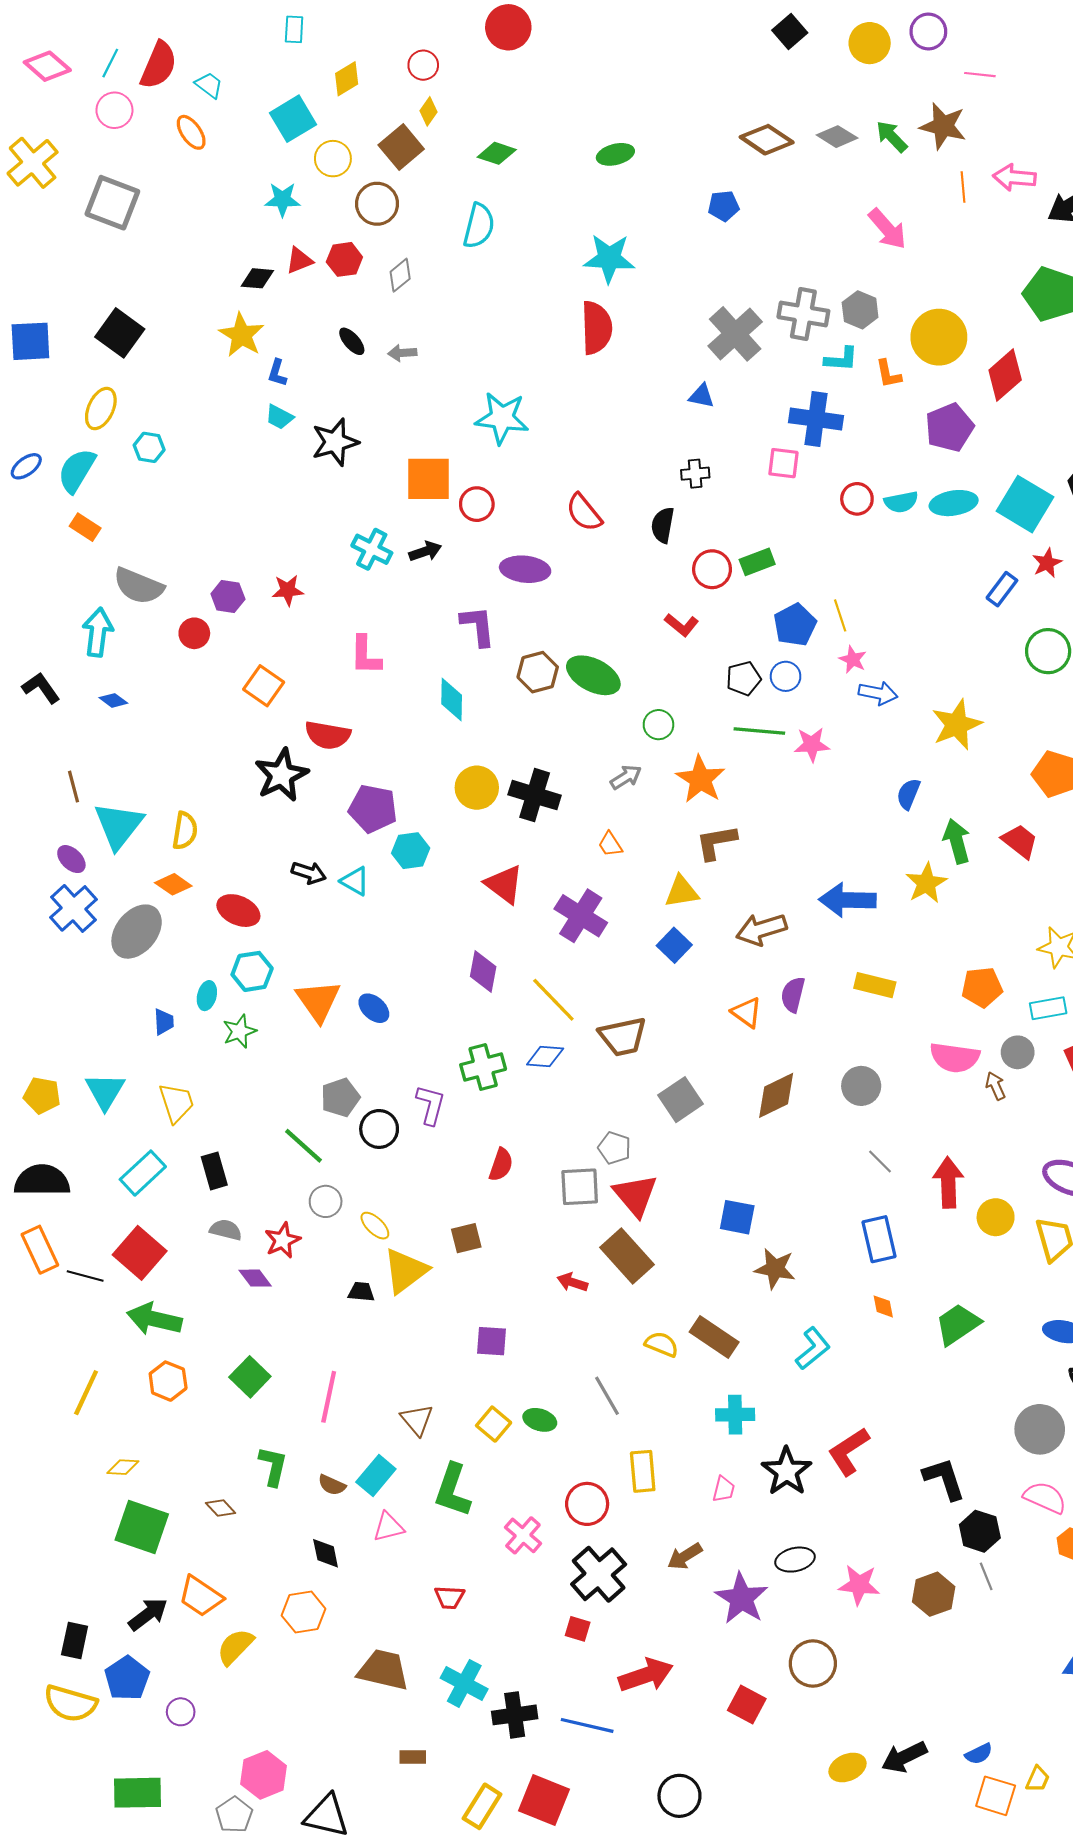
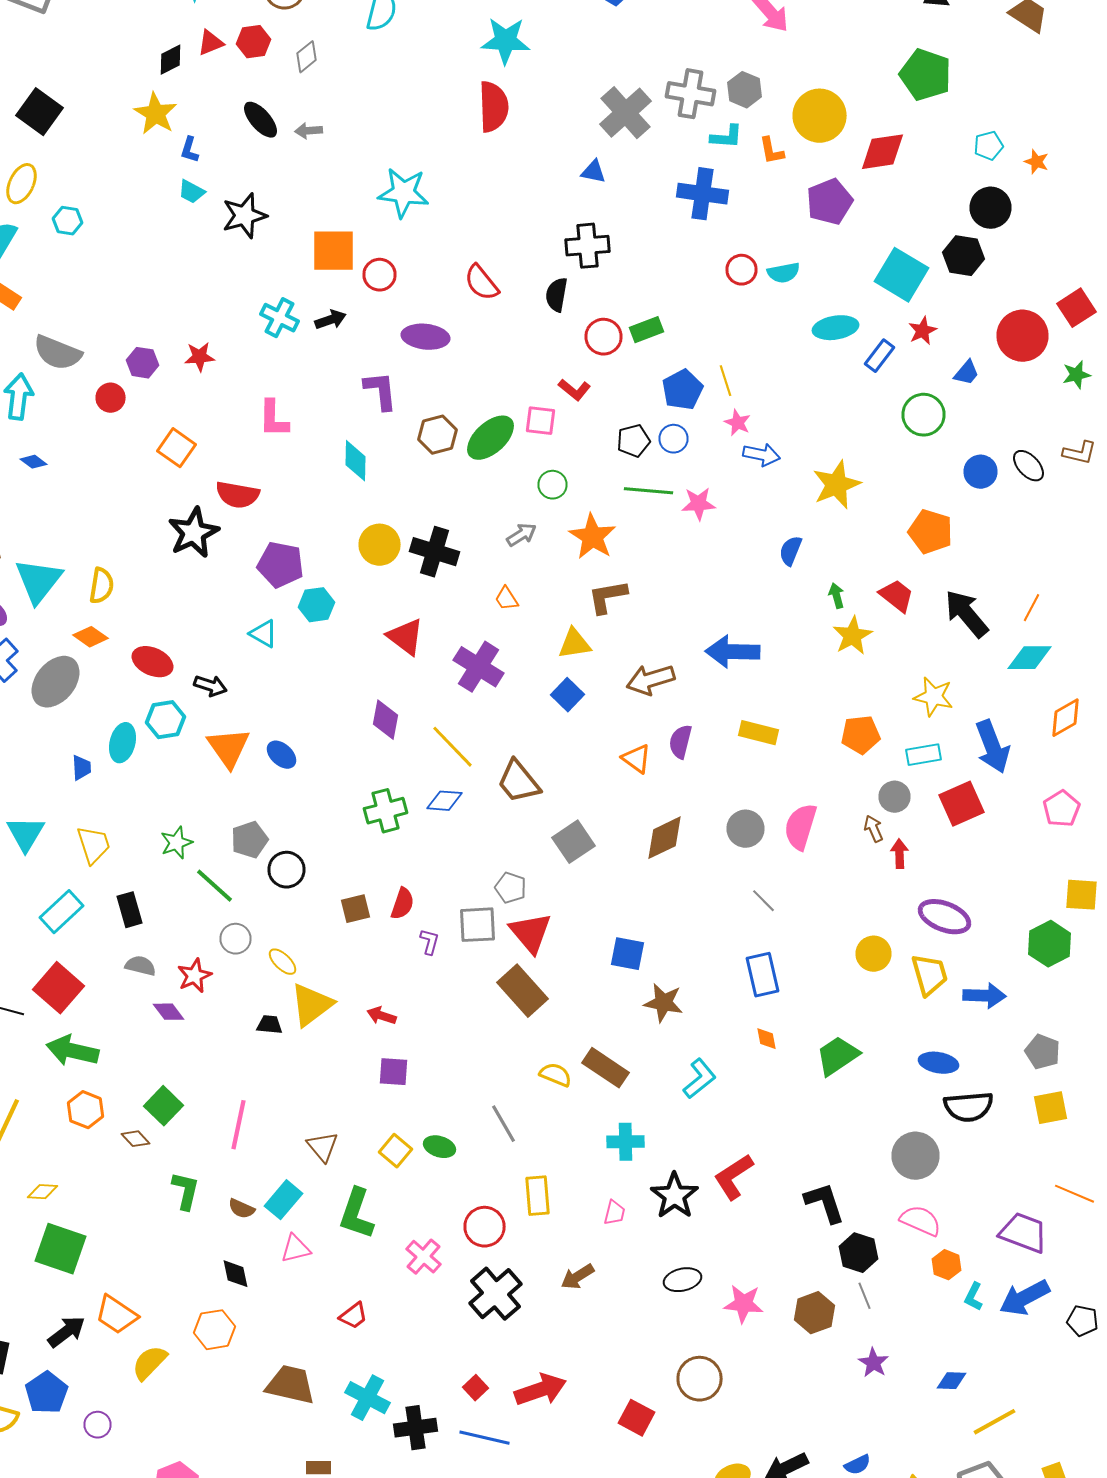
black diamond: (257, 278) -> (170, 60), turned -32
black ellipse: (352, 341) -> (260, 120), size x1.4
red diamond: (1005, 375) -> (882, 152), turned 33
pink square: (783, 463) -> (540, 421), moved
black cross: (695, 474) -> (588, 246), size x1.6
cyan ellipse: (954, 503) -> (836, 328), moved
green ellipse: (593, 675) -> (490, 438), turned -69
green arrow: (957, 841) -> (836, 596), size x0.6
black arrow: (309, 873) -> (210, 686), moved
yellow star: (926, 883) -> (852, 636), moved
cyan ellipse: (207, 996) -> (122, 743), size x1.4
green star: (239, 1031) -> (176, 843), moved
brown trapezoid: (623, 1037) -> (518, 782), turned 63
pink semicircle: (955, 1058) -> (800, 827), moved, turned 99
purple L-shape: (431, 1105) -> (430, 942), moved, size x0.7
red arrow: (948, 1183) -> (900, 854), moved, size x0.6
brown square: (466, 1238) -> (356, 909), moved
red arrow: (572, 1282) -> (382, 1016), moved
brown diamond: (221, 1508) -> (136, 1139), moved
red trapezoid: (449, 1597) -> (354, 1316), turned -40
purple star: (741, 1598) -> (874, 1363), moved, size x0.6
red square: (578, 1629) -> (476, 1388), moved, turned 30

